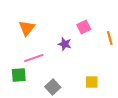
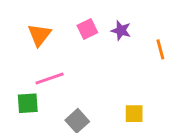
pink square: (84, 27) -> (87, 29), moved
purple star: (65, 44) -> (121, 30), moved

